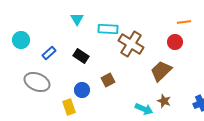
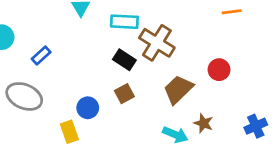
red circle: (175, 42) -> (219, 70), moved
black rectangle: (81, 56) -> (124, 60), moved
brown trapezoid: (161, 71) -> (178, 89), moved

